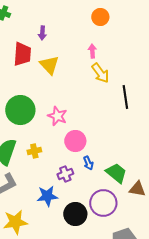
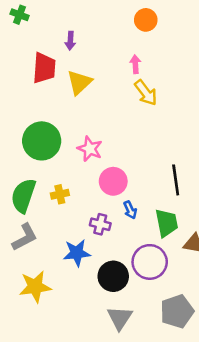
yellow triangle: (49, 65) -> (79, 82), turned 30
black line: (125, 97) -> (176, 180), moved
green trapezoid: (116, 173) -> (167, 223), turned 40
purple cross: (65, 174) -> (100, 224), turned 35

